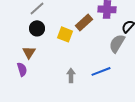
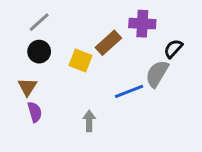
purple semicircle: (22, 69) -> (35, 112), moved
blue line: (101, 71) -> (129, 91), moved

